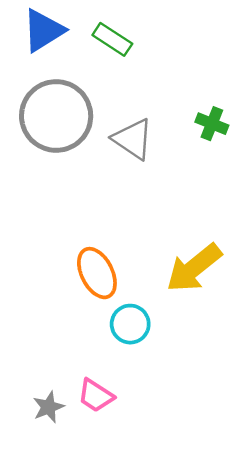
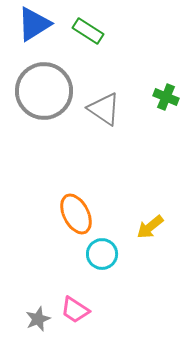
yellow arrow: (194, 268) -> (150, 227), moved, size x0.6

